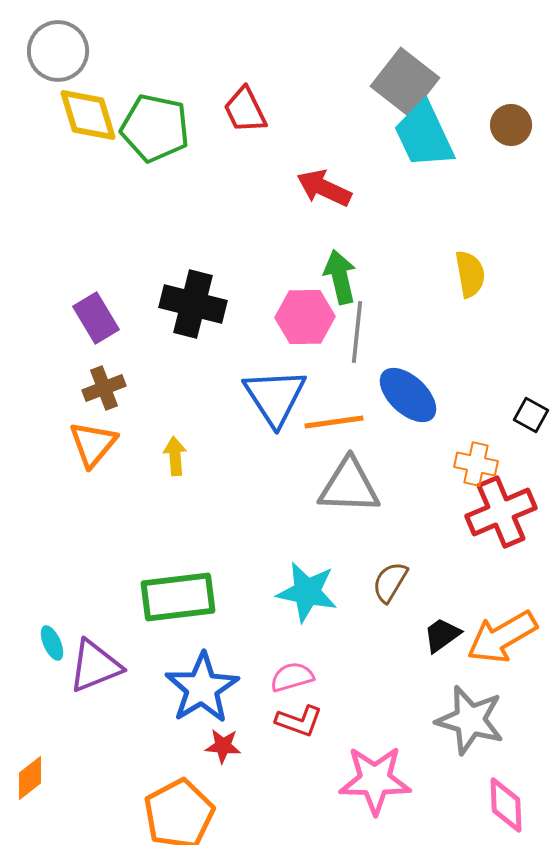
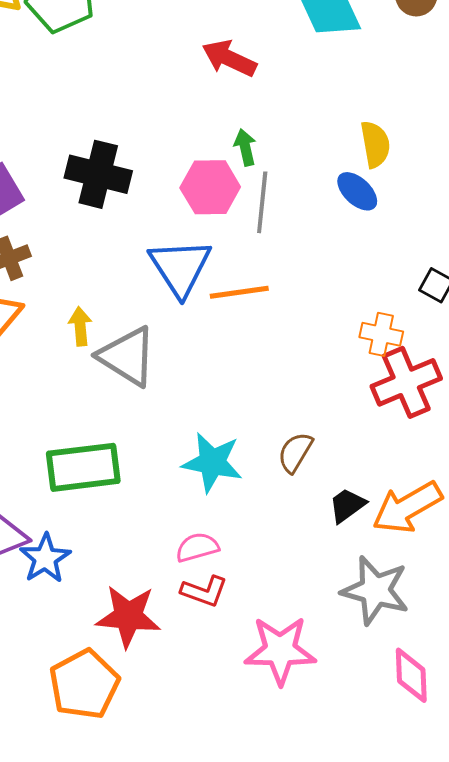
green arrow: (340, 277) -> (245, 147), size x0.7
blue ellipse: (408, 395) -> (357, 191), moved, size x0.7
gray triangle: (349, 486) -> (127, 356), moved, turned 30
blue star: (202, 688) -> (45, 558), moved, size x0.7
red star: (223, 746) -> (128, 616), size x1.8

